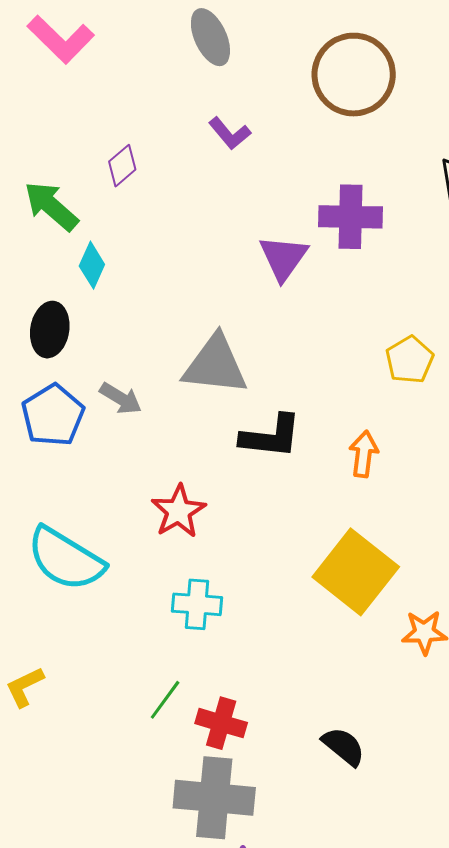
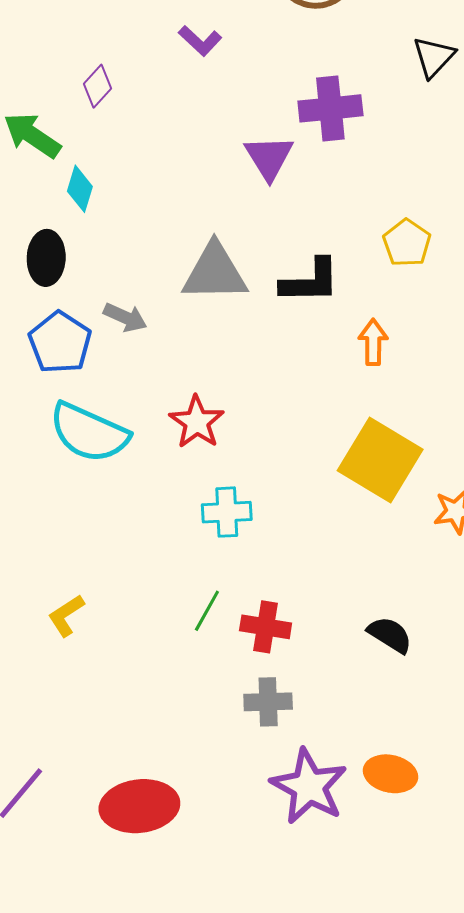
black L-shape: (271, 436) -> (310, 281), moved
cyan semicircle: (66, 559) -> (89, 433), moved
gray cross: (214, 798) -> (268, 702), size x0.6

